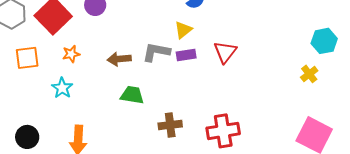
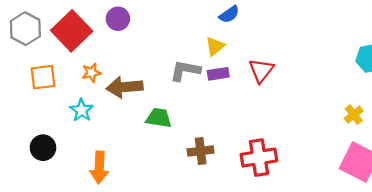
brown arrow: (119, 59) -> (125, 87), moved, size x1.4
yellow cross: (309, 74) -> (354, 115), moved
black circle: (27, 137) -> (43, 148), moved

